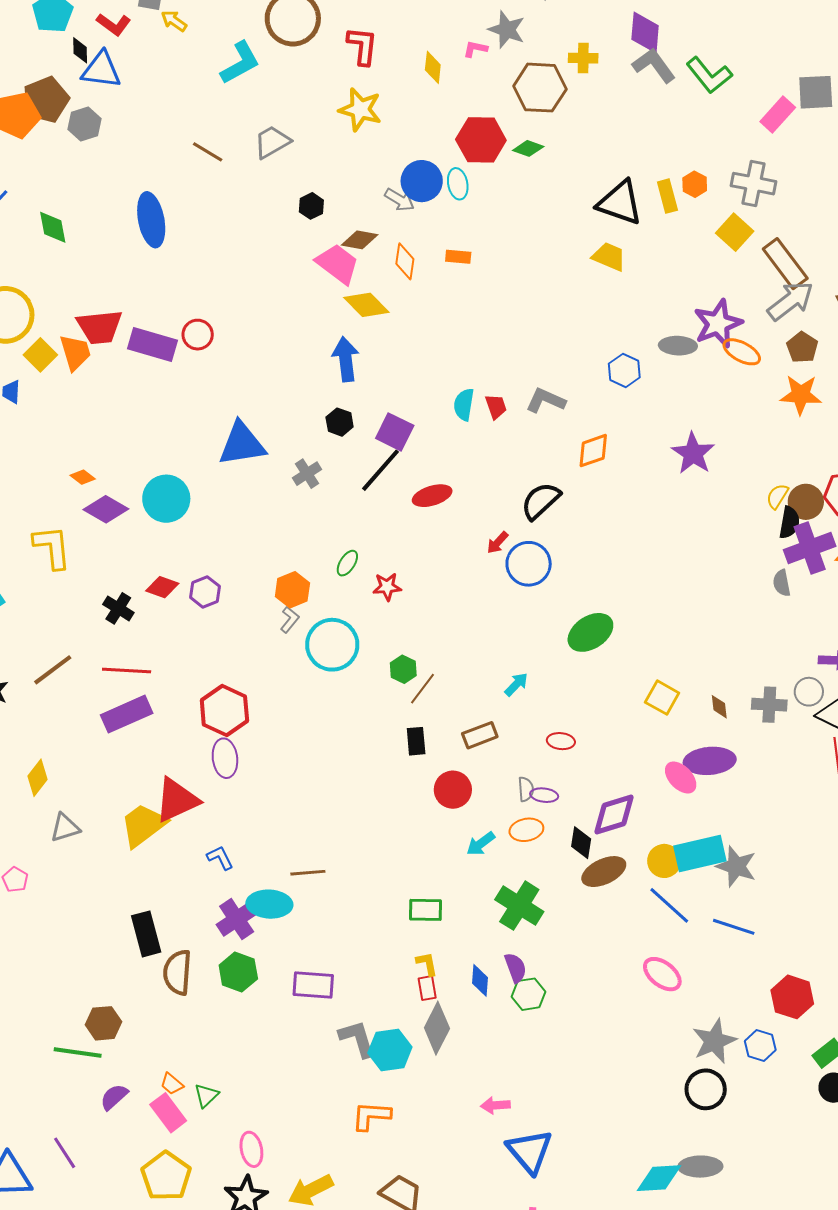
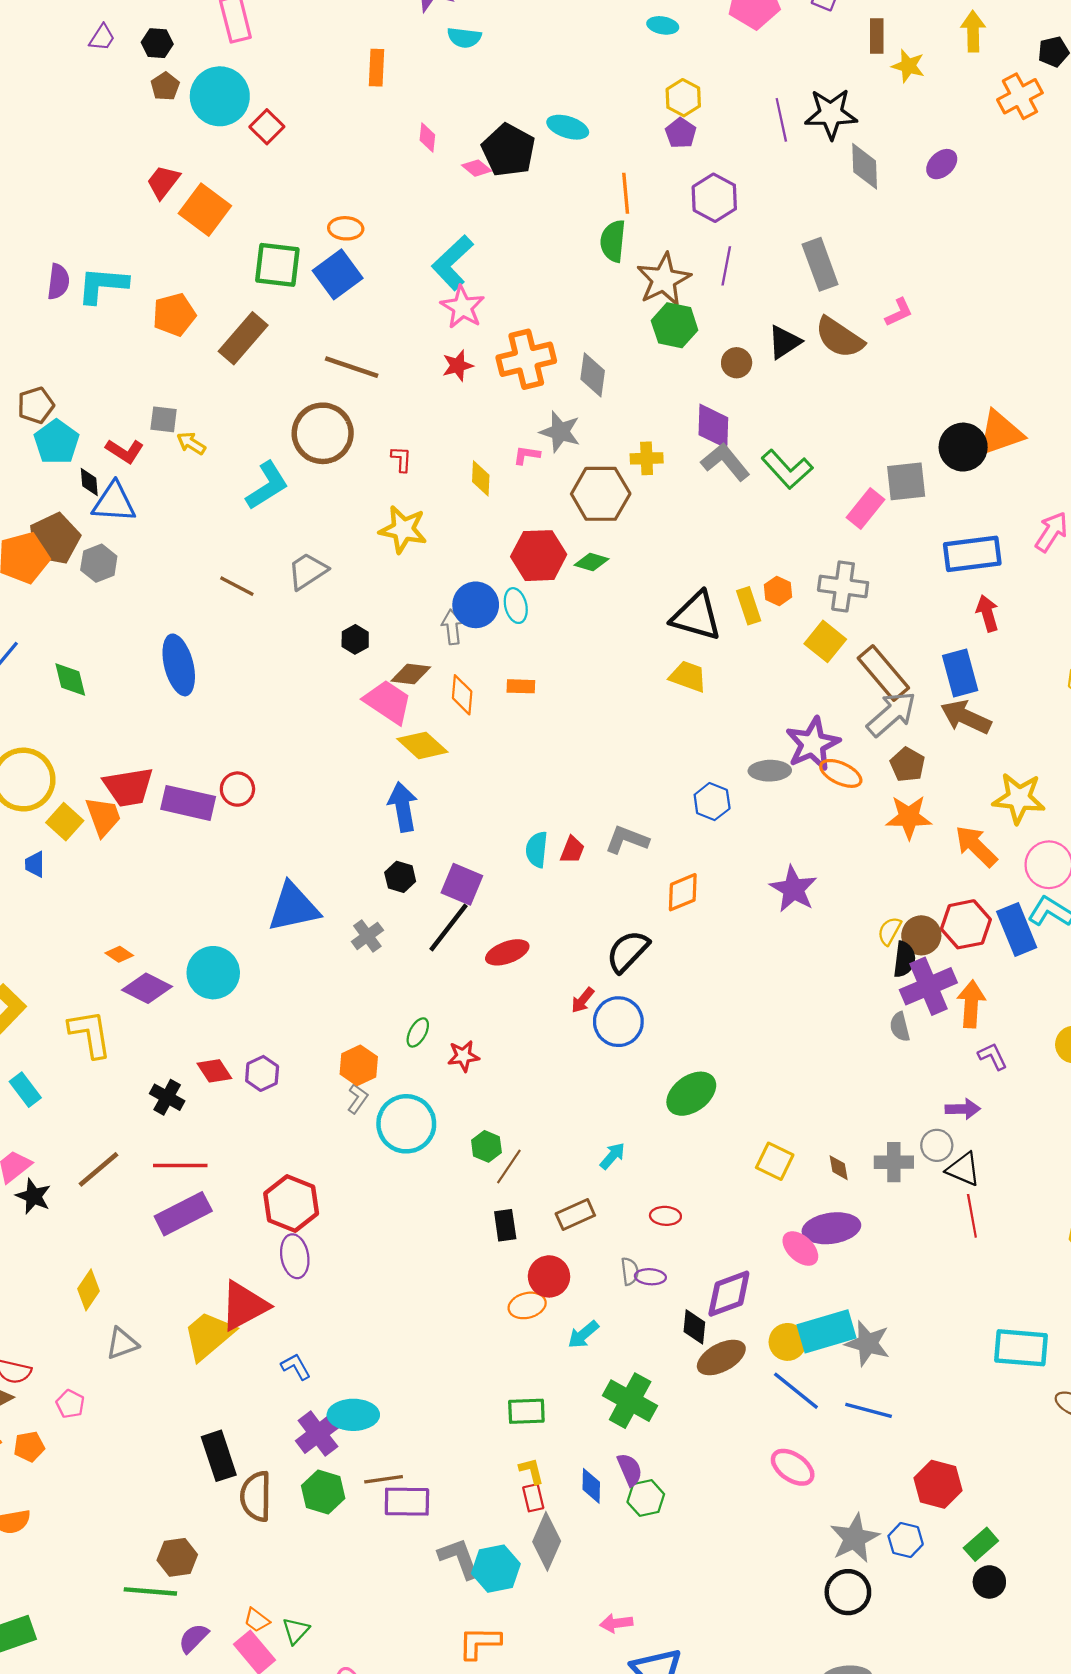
red L-shape: (362, 46) -> (401, 459), size x0.6
gray arrow: (399, 200) -> (452, 627), turned -124
red trapezoid: (496, 407) -> (572, 850), turned 44
red diamond: (162, 587) -> (214, 1071), turned 40
orange ellipse: (526, 830) -> (527, 1305), moved
brown line: (308, 873) -> (384, 1479), moved

